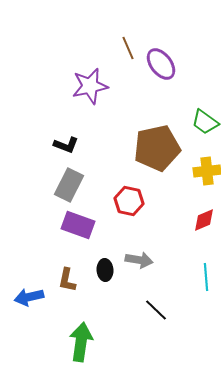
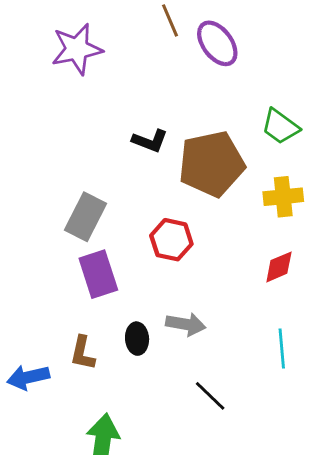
purple star: (90, 86) -> (77, 49), moved
black L-shape: (66, 145) -> (150, 141), moved
purple rectangle: (78, 225) -> (98, 274), turned 52

